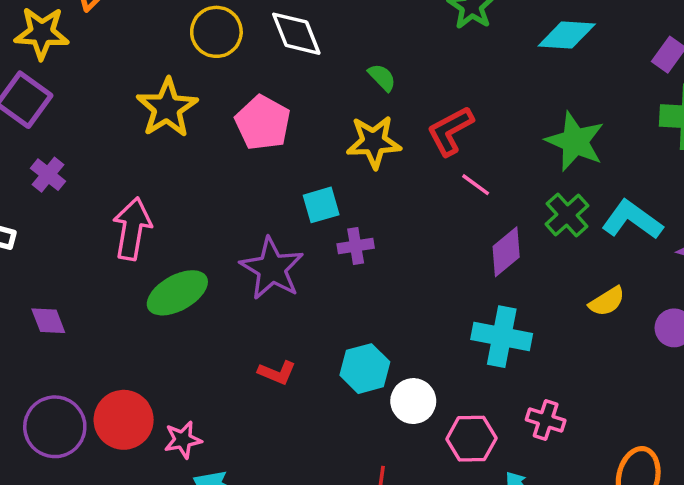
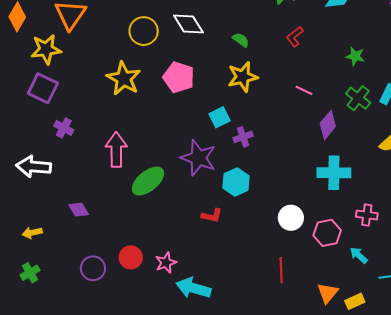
red L-shape: (450, 131) -> (295, 37), moved, size x0.7
green star: (575, 141) -> (355, 56), size x0.6
cyan hexagon: (365, 369) -> (236, 182), moved
red circle: (124, 420) -> (131, 257), size x0.7
purple circle: (55, 427) -> (93, 268), size x0.7

